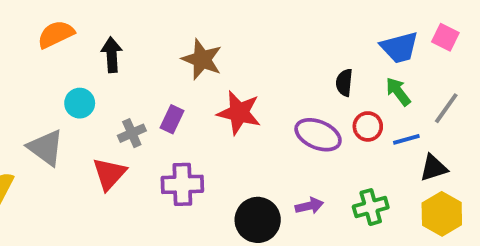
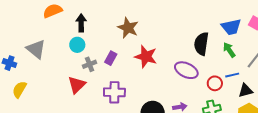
black semicircle: (344, 83) -> (201, 44), size x1.6
cyan circle: (80, 103) -> (77, 45), moved
red circle: (368, 126) -> (215, 83), moved
gray triangle: (46, 148) -> (36, 49), moved

